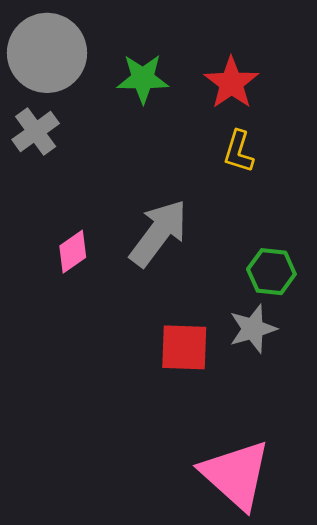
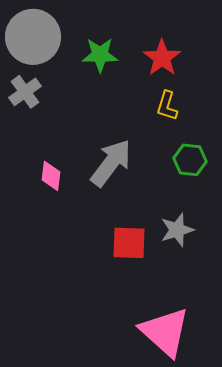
pink diamond: (73, 252) -> (51, 176), turned -48
green hexagon: (271, 272) -> (190, 160), moved

